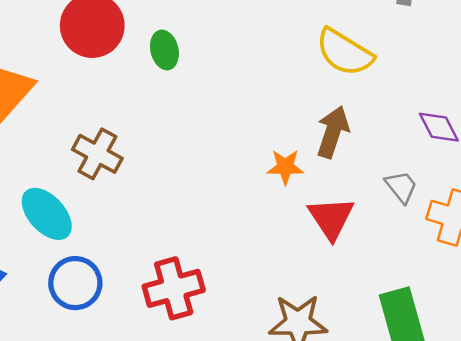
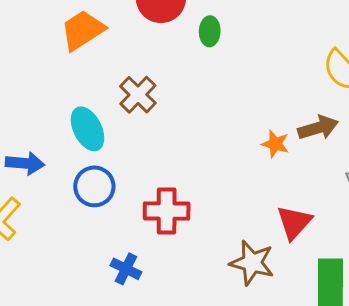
brown arrow: (333, 132) -> (318, 128), turned 39
red triangle: (331, 218) -> (294, 222), moved

